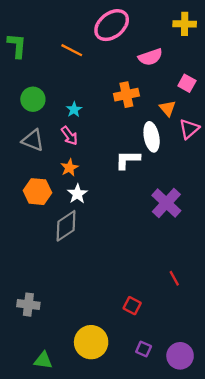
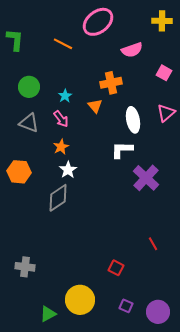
orange triangle: (168, 108) -> (95, 106), moved
white L-shape: (128, 160) -> (122, 150), moved
orange hexagon: (37, 192) -> (19, 172), moved
green triangle: (43, 360) -> (48, 314), moved, turned -36

